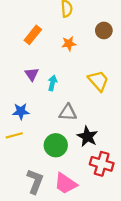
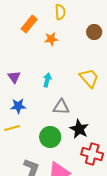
orange rectangle: (33, 35) -> (29, 24), moved
orange star: (69, 44) -> (51, 39), moved
purple triangle: (32, 74) -> (14, 77), moved

